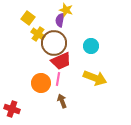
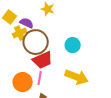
purple semicircle: (60, 20) -> (27, 23), moved, turned 104
yellow cross: (38, 34) -> (20, 33), turned 32

